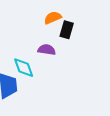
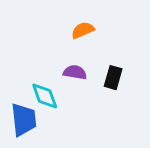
black rectangle: (67, 30) -> (113, 78), moved

